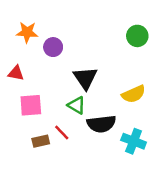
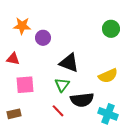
black triangle: (85, 78) -> (69, 63), turned -35
green triangle: (77, 105) -> (62, 85), turned 35
red line: (62, 133) -> (58, 111), moved
brown rectangle: (41, 141) -> (14, 114), moved

